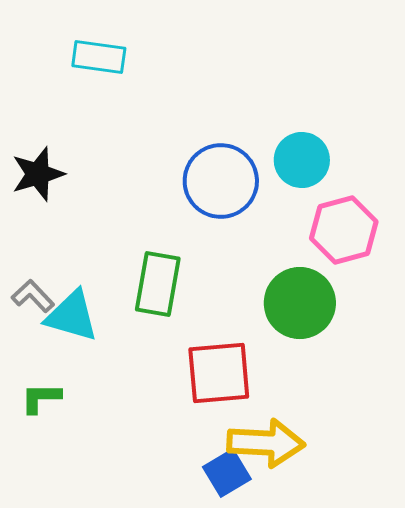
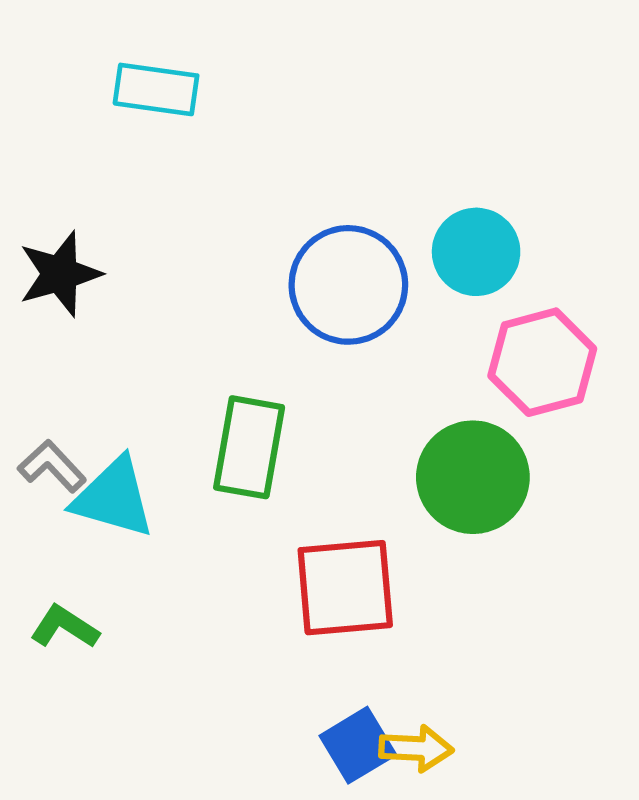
green L-shape: (41, 398) -> (65, 627), turned 33
yellow arrow: (266, 443) -> (416, 748), moved, size x0.6

